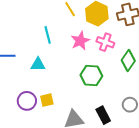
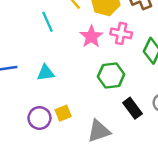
cyan line: (48, 35) -> (47, 22), moved
black rectangle: (103, 115) -> (133, 108), moved

